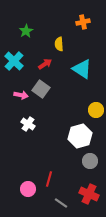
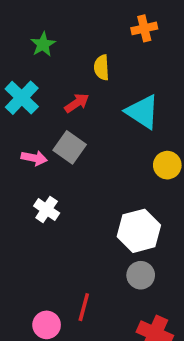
yellow circle: (96, 110) -> (167, 165), moved
gray circle: (90, 161) -> (141, 275), moved

